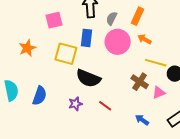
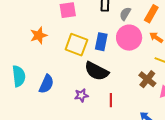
blue rectangle: (86, 38) -> (101, 42), moved
red line: (105, 106) -> (111, 100), turned 48

